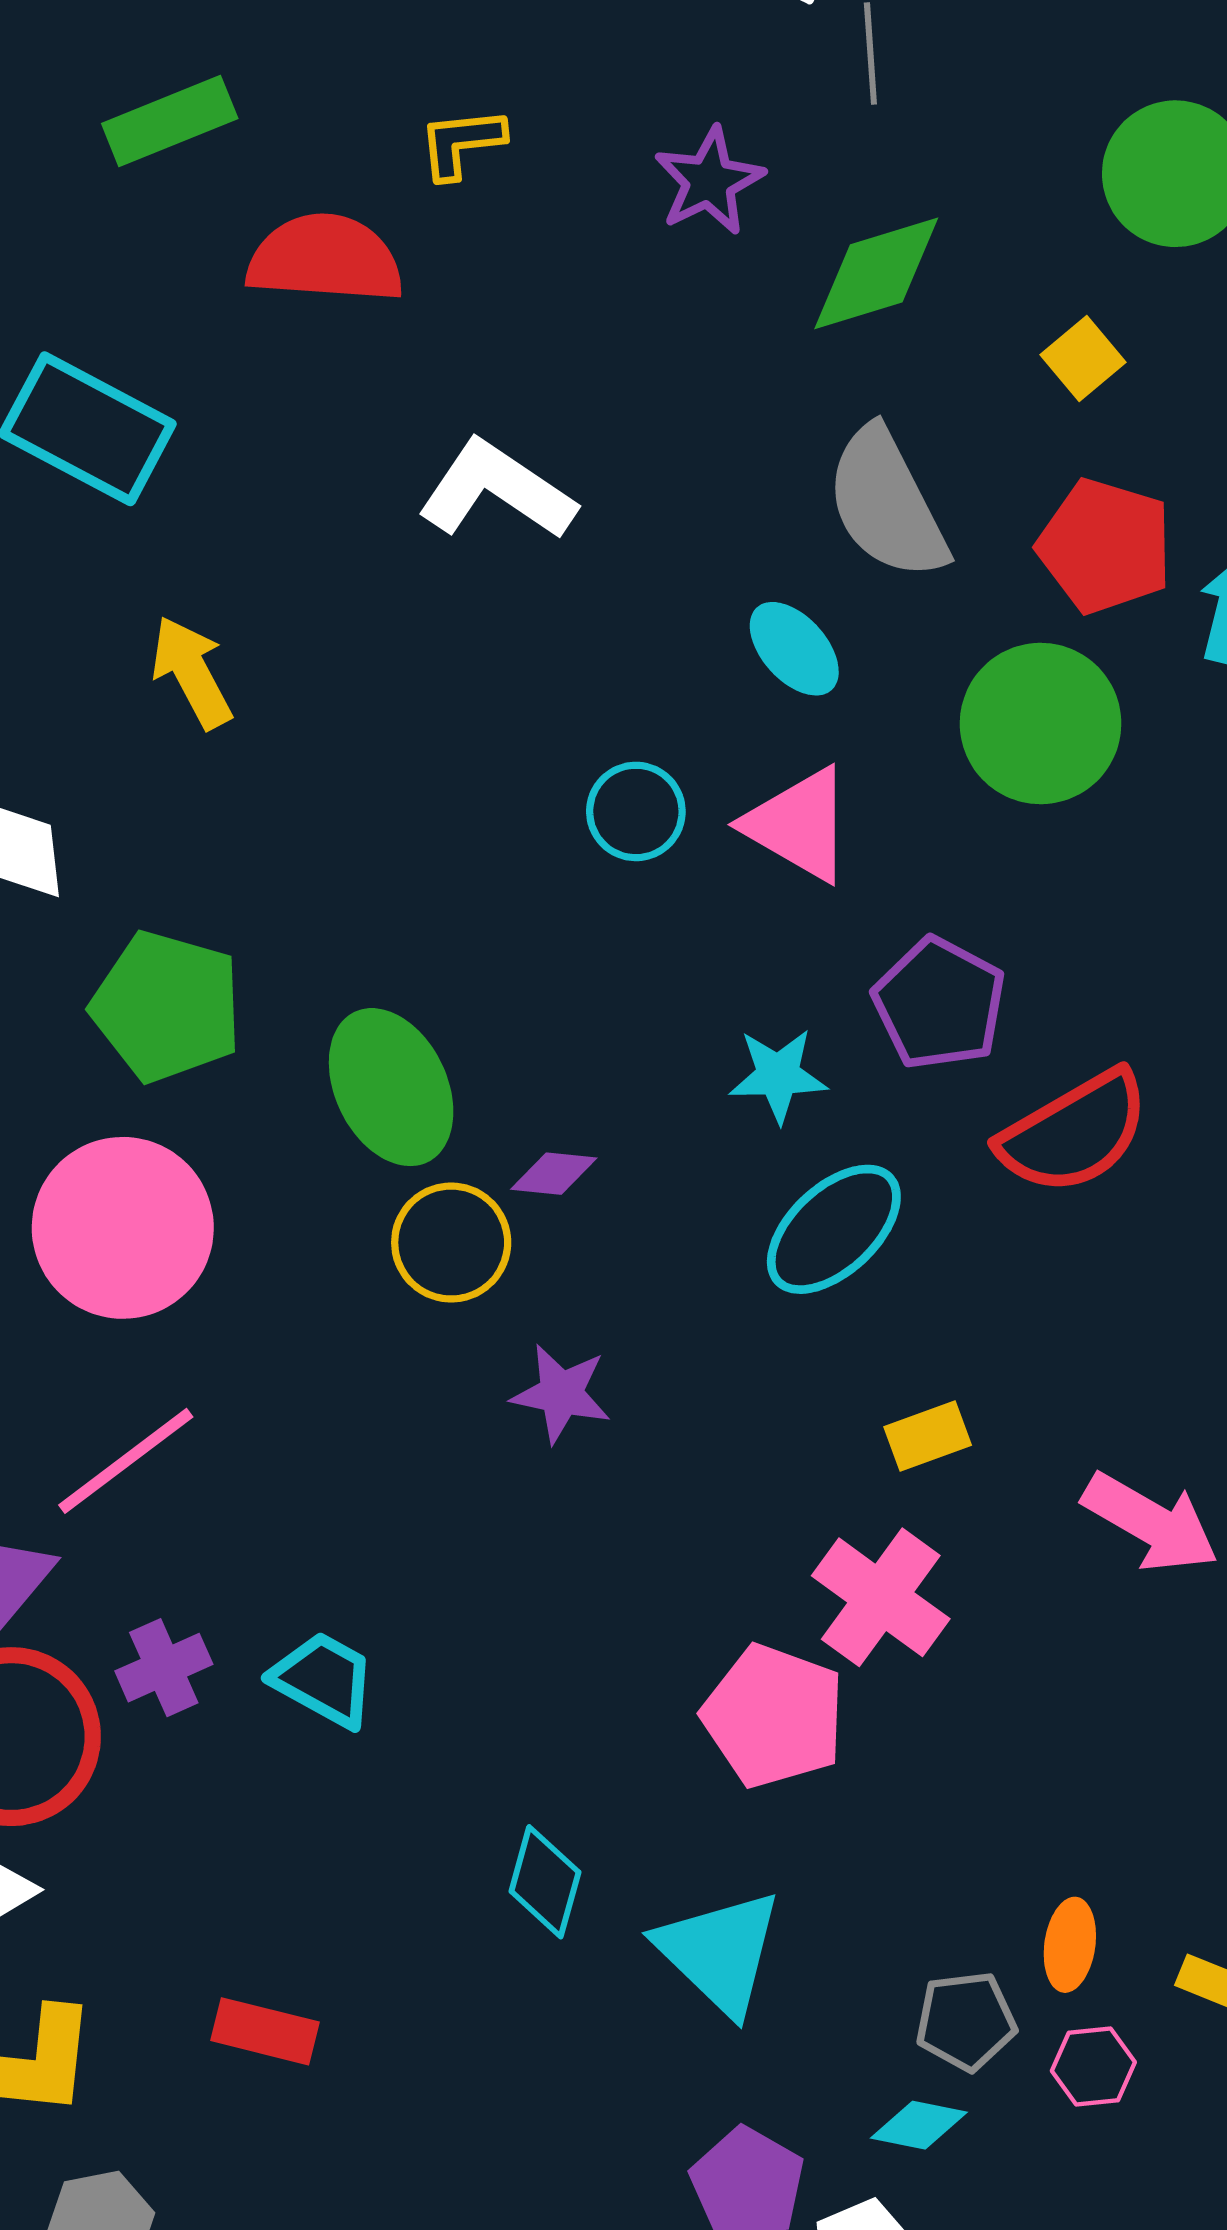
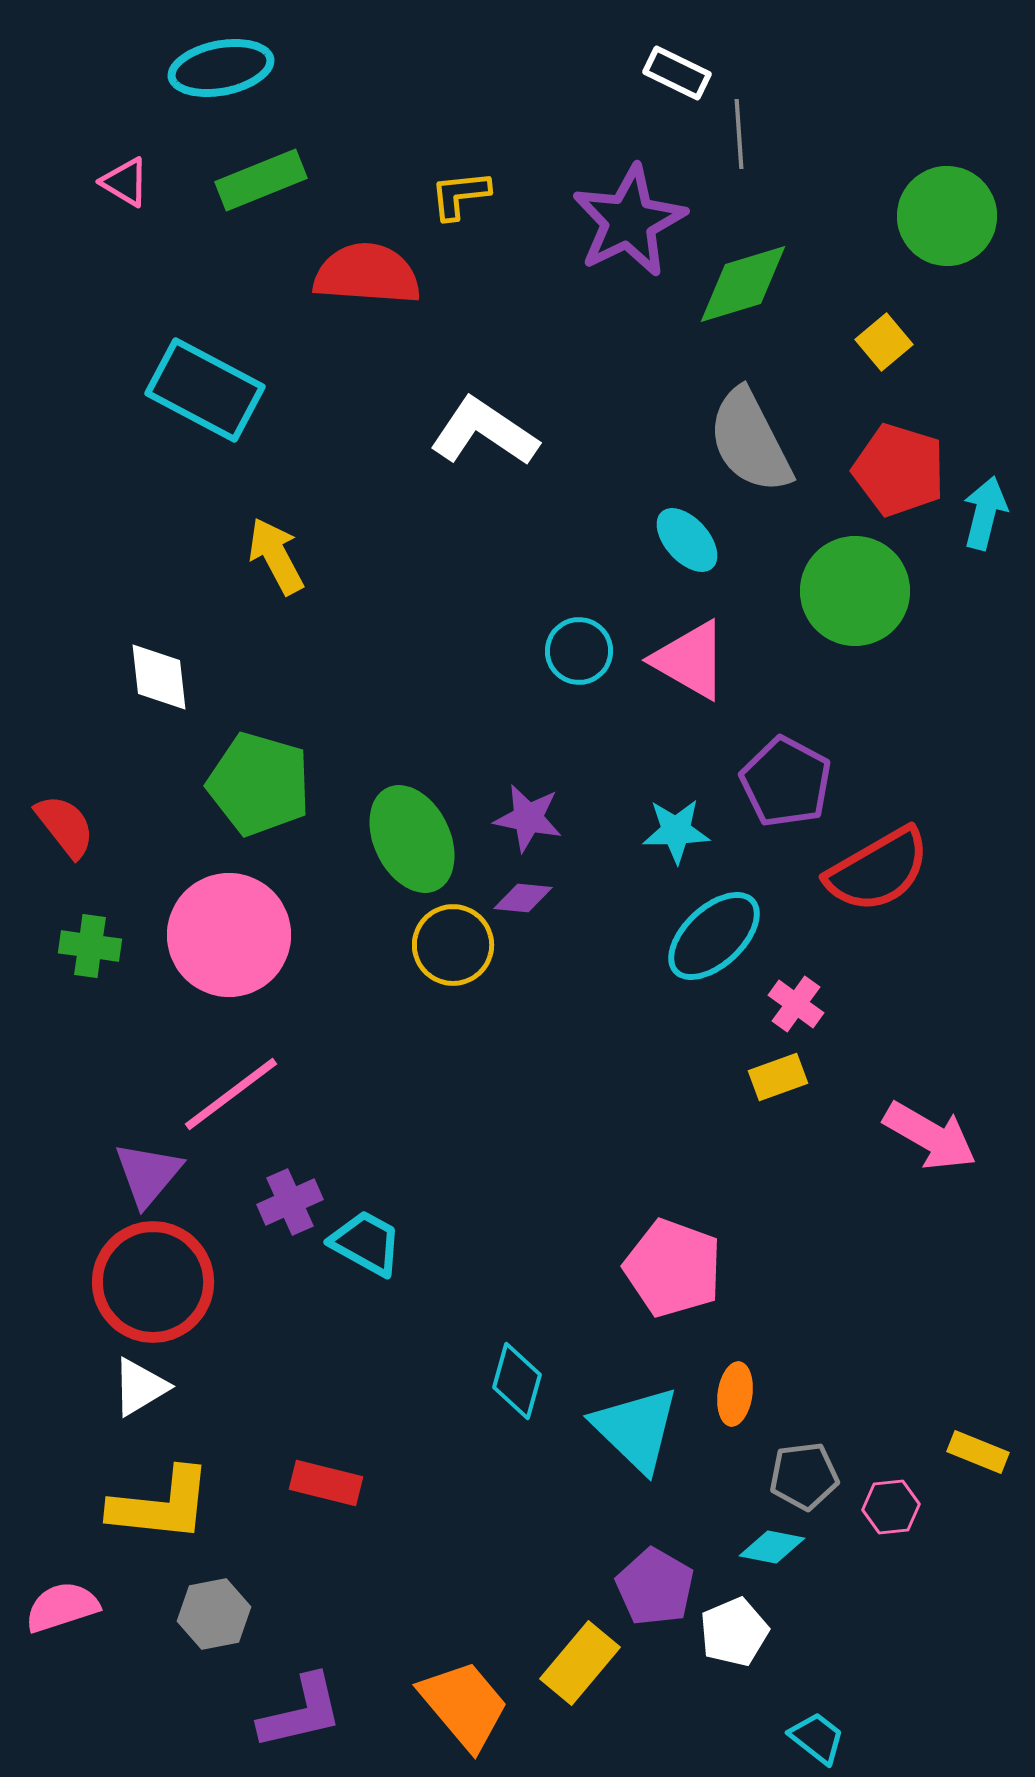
purple star: (709, 181) -> (629, 221), size x1.5
purple star: (561, 1394) -> (528, 818), moved
pink cross: (881, 1597) -> (796, 1004), moved, size x0.6
purple cross: (164, 1668) -> (290, 1202), moved
orange ellipse: (1070, 1945) -> (735, 1394), moved

